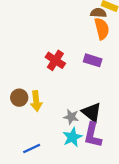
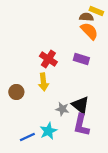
orange semicircle: (102, 29) -> (89, 31), turned -30
yellow arrow: (36, 101) -> (43, 82), moved
cyan star: (72, 137) -> (48, 131), moved

